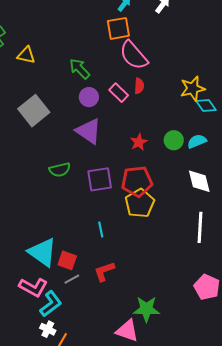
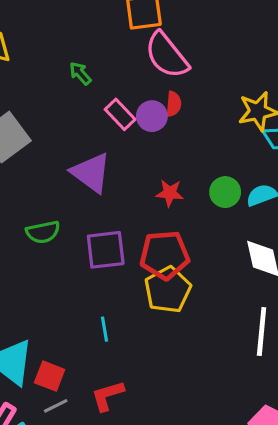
green arrow: (80, 69) -> (80, 73), size x0.7
pink rectangle: (119, 93) -> (120, 114), moved
purple circle: (89, 97) -> (152, 116), moved
red star: (139, 142) -> (170, 193), turned 30

